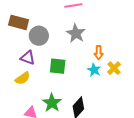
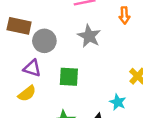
orange arrow: (99, 52) -> (124, 15), moved
cyan star: (94, 70) -> (118, 102), moved

